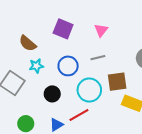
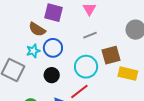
brown semicircle: (28, 43) -> (37, 29), moved
blue circle: (68, 66) -> (53, 48), moved

